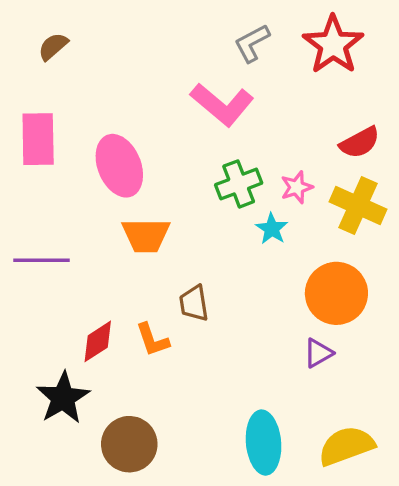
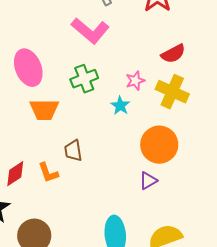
green cross: (239, 184) -> (84, 79), moved

